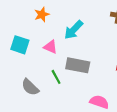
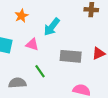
gray rectangle: (78, 65) -> (71, 56), moved
gray semicircle: (30, 87) -> (17, 83), turned 138

